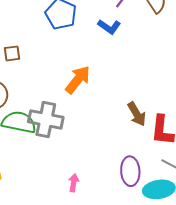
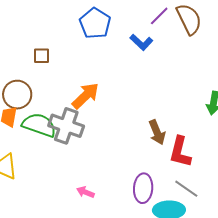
orange arrow: (78, 80) -> (85, 96), moved
pink arrow: (74, 183) -> (85, 192), turned -84

